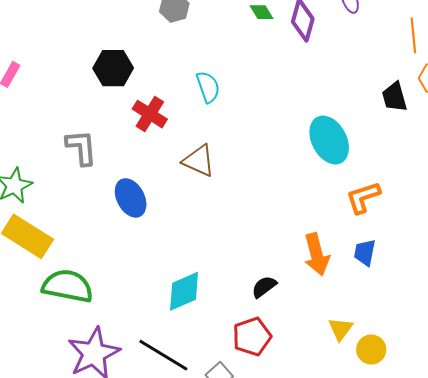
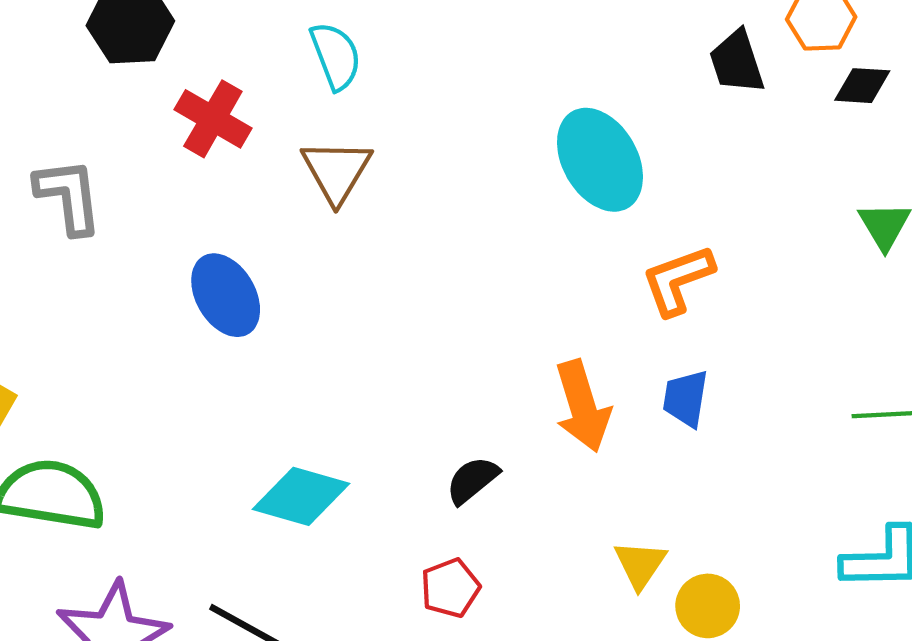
brown triangle: (199, 161) -> (336, 171), moved, turned 39
blue ellipse: (131, 198) -> (226, 295), moved
cyan diamond: (184, 291) -> (301, 496), turned 42
red pentagon: (252, 337) -> (450, 588), size x0.7

